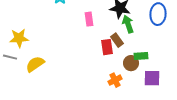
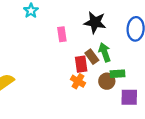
green arrow: (128, 24) -> (105, 52), moved
orange cross: (115, 80) -> (78, 81), moved, turned -32

